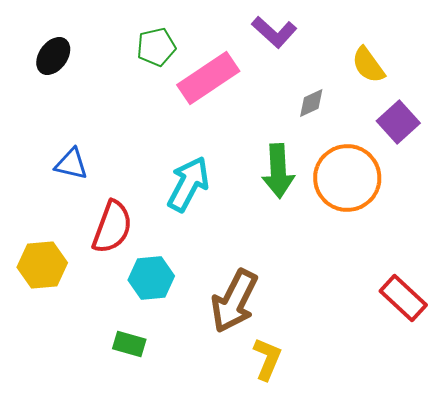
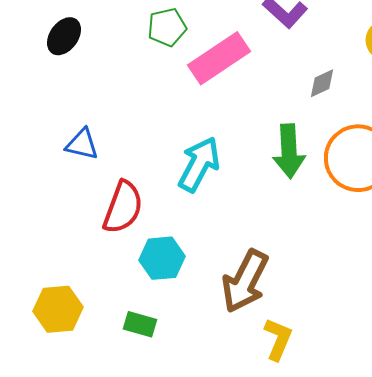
yellow hexagon: (42, 265) -> (58, 309), moved

